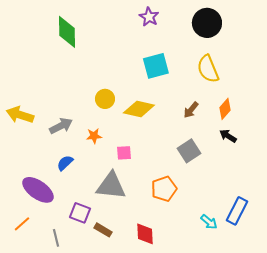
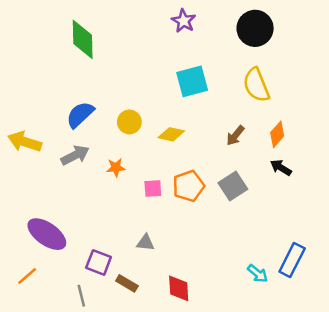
yellow diamond: (139, 109) -> (171, 134), size x0.7
blue semicircle: (65, 163) -> (80, 115), moved, size x1.4
gray triangle: (111, 186) -> (145, 243), moved, size x0.5
orange pentagon: (164, 189) -> (189, 186), moved
gray line: (56, 238) -> (81, 296), moved

